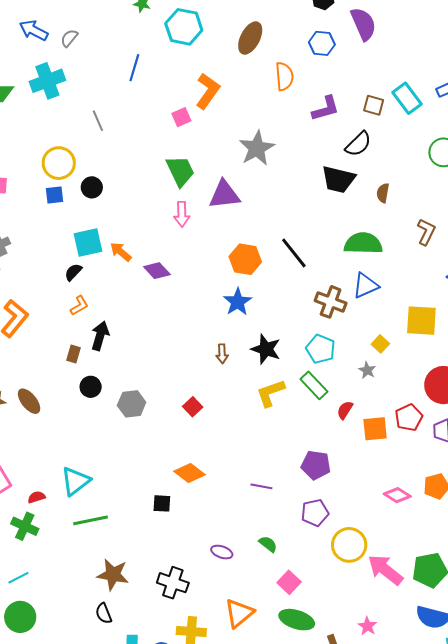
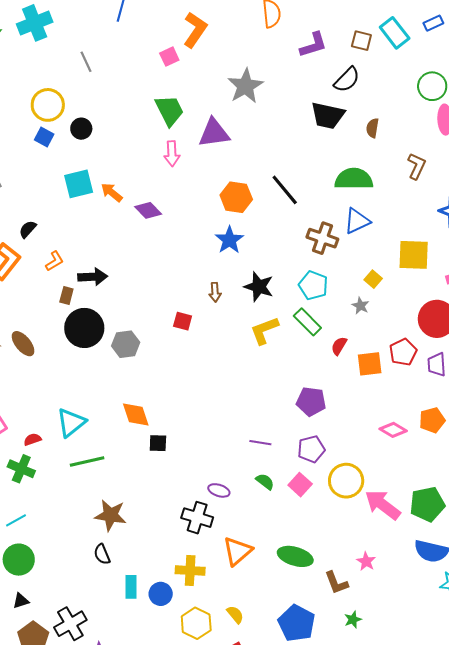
blue square: (54, 195) -> (44, 137), turned 36
black semicircle: (73, 272) -> (28, 229), moved
orange L-shape: (79, 306) -> (54, 261), moved
black arrow: (100, 336) -> (93, 277), turned 72
black circle: (91, 387) -> (84, 328), size x1.8
red square: (193, 407) -> (183, 321), moved, turned -30
orange diamond: (190, 473) -> (136, 414), moved, turned 36
purple line: (261, 486) -> (260, 443), moved
pink square: (289, 582) -> (300, 485), moved
black cross: (173, 583) -> (197, 518), moved

